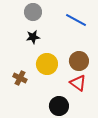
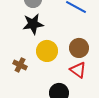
black star: (33, 37) -> (33, 24), size x1.5

